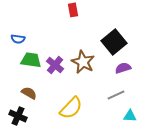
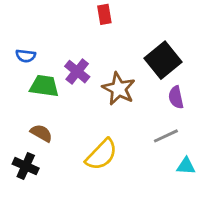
purple cross: (55, 65) -> (77, 72), moved
purple semicircle: (123, 68) -> (176, 97), turned -84

